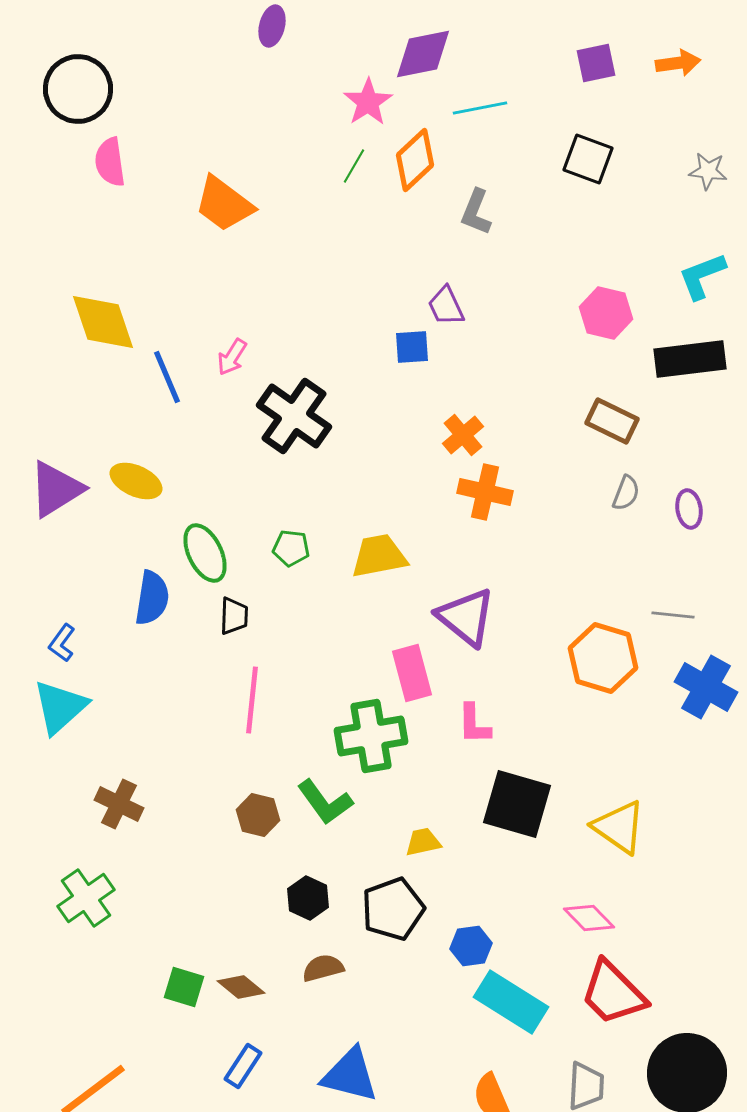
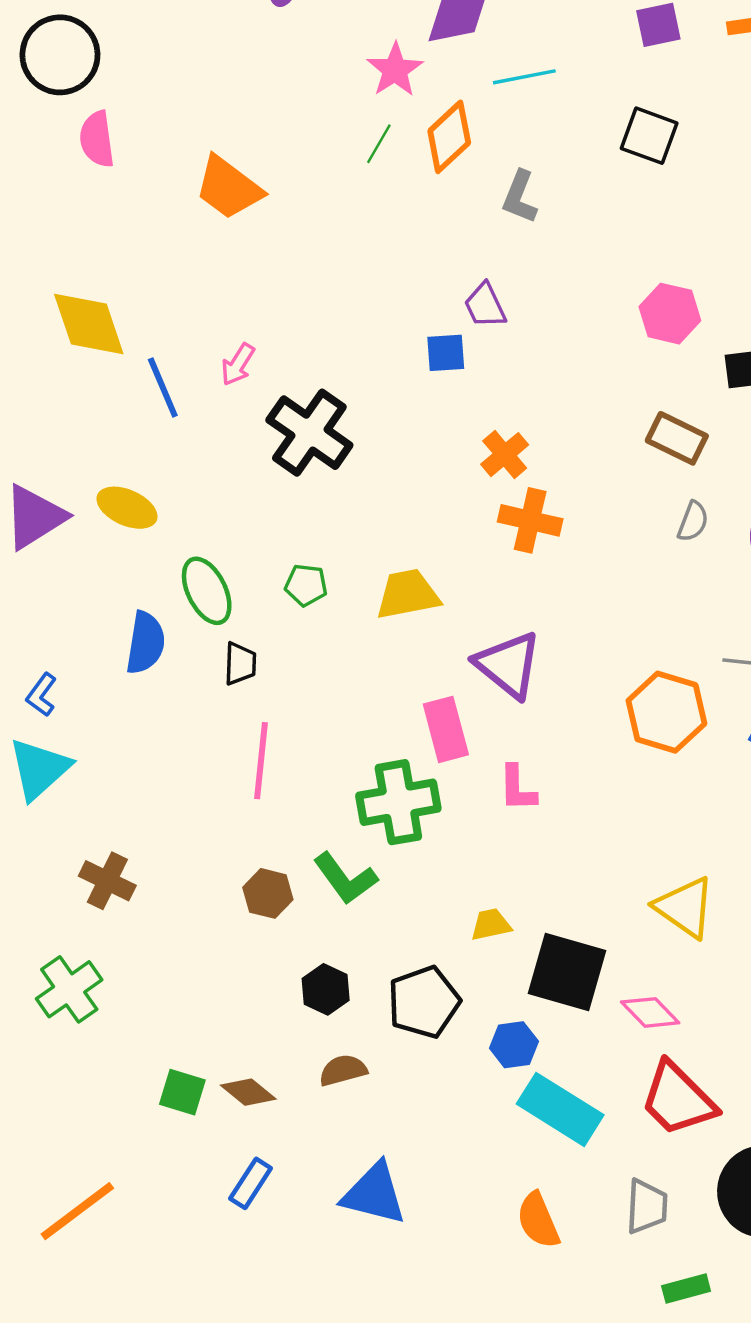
black square: (517, 804) -> (567, 972), moved
yellow trapezoid: (423, 842) -> (491, 925), moved

